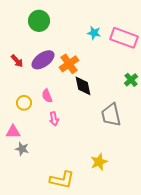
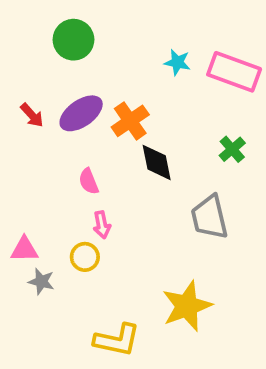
green cross: (131, 80) -> (232, 149), moved
yellow circle: (24, 103) -> (85, 257), moved
yellow star: (99, 162) -> (187, 306), size x1.5

